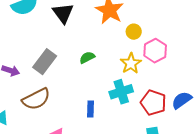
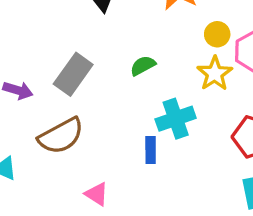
yellow circle: (134, 32) -> (217, 34), moved
cyan cross: (121, 92) -> (176, 119), moved

